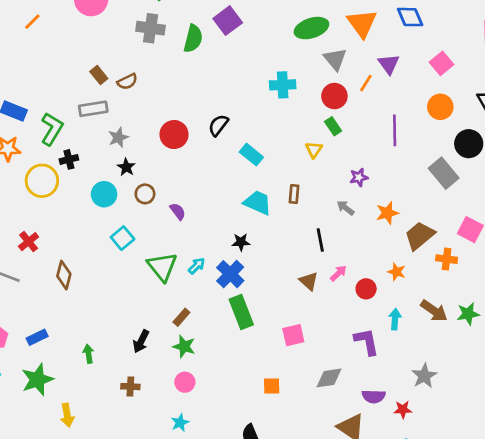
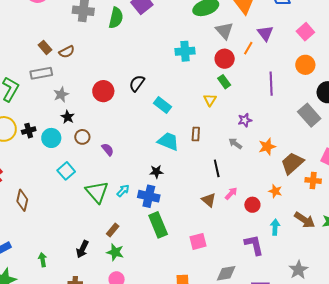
black cross: (69, 159) -> (29, 131), moved
blue cross: (230, 274) -> (149, 196), turned -30

